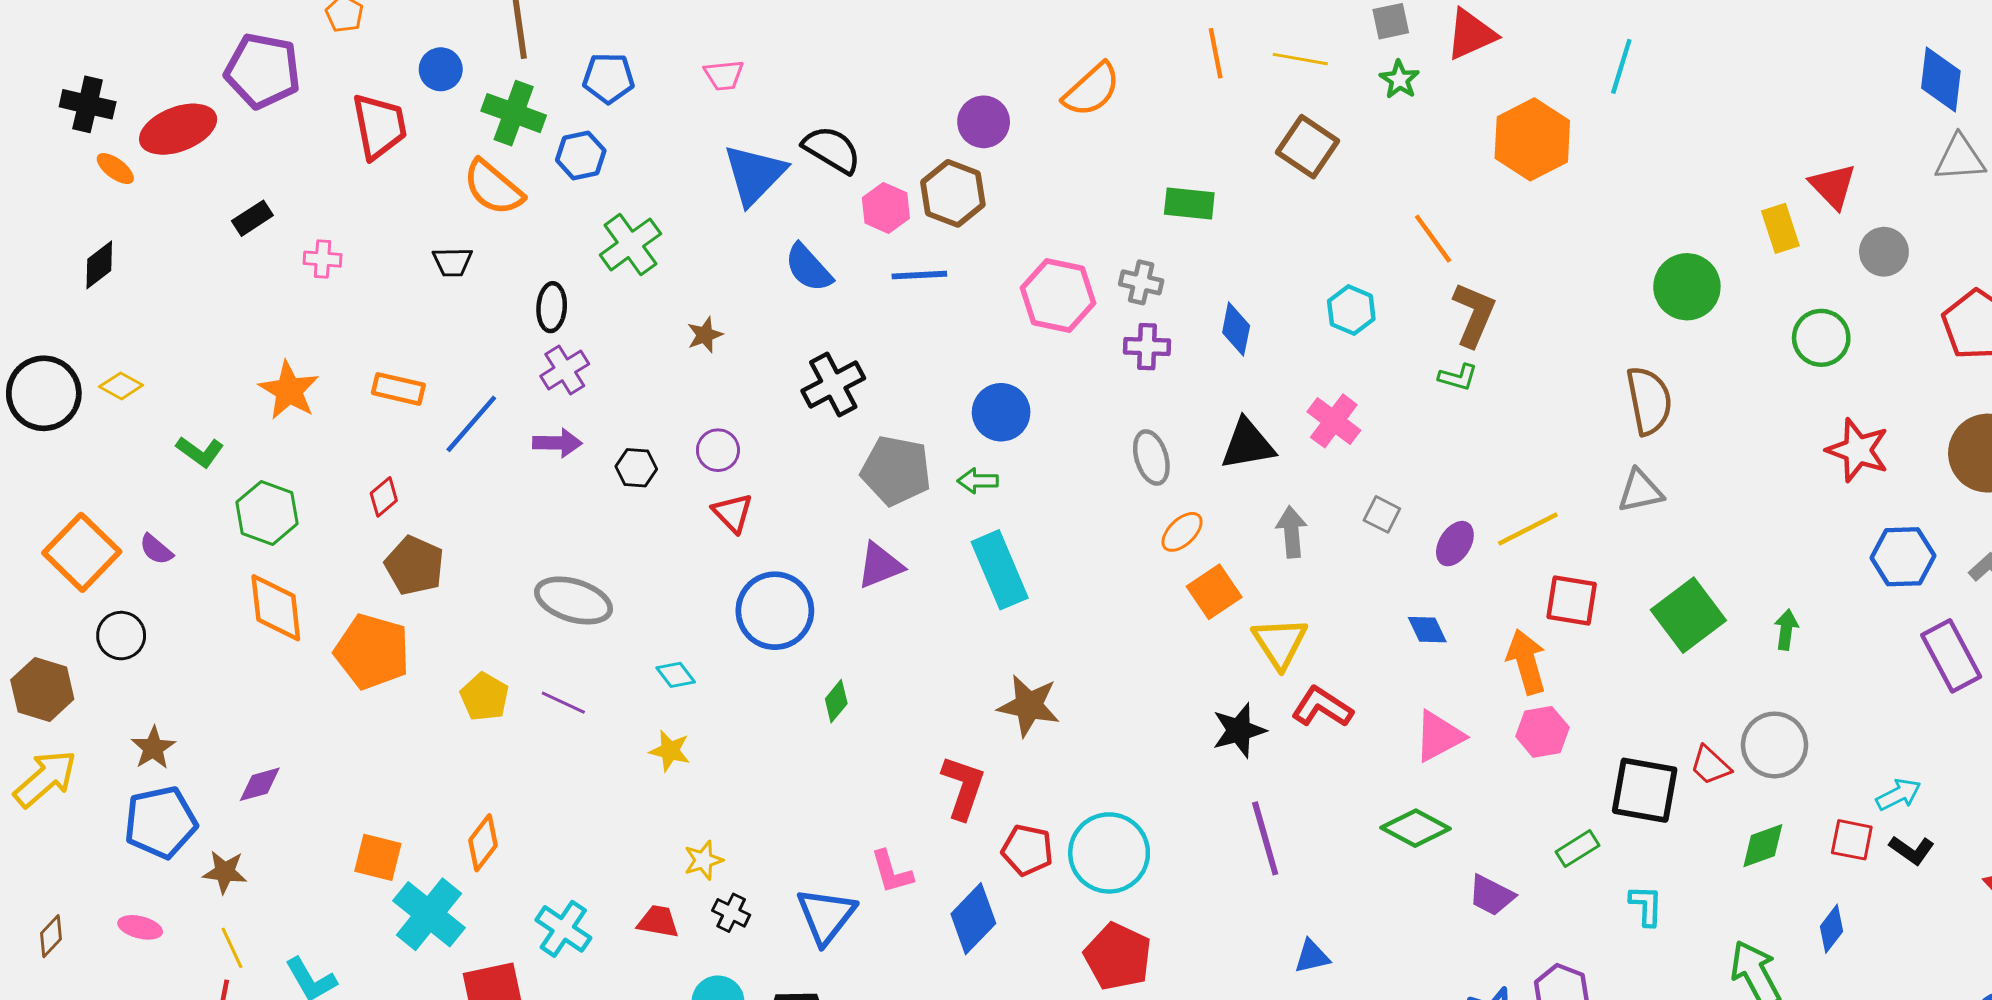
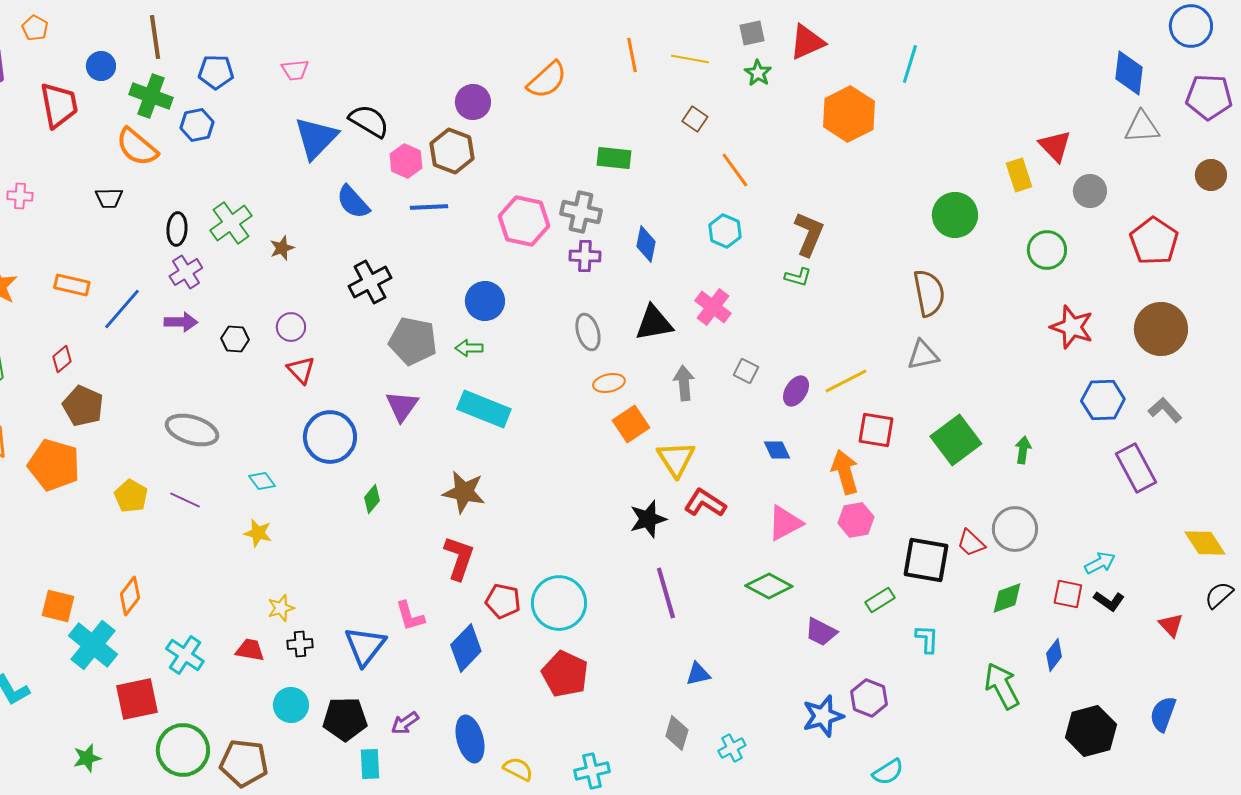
brown square: (1308, 147) -> (695, 119), size x0.6
orange line: (1433, 239) -> (735, 170), moved
green cross: (630, 244) -> (231, 223), moved
gray cross: (1141, 282) -> (581, 212), size x1.4
orange ellipse: (1182, 532) -> (609, 383), turned 32
purple triangle: (880, 565) -> (402, 406), turned -33
cyan rectangle: (1000, 570) -> (484, 409), turned -45
brown star: (1029, 706) -> (464, 492), moved
black cross: (731, 913) -> (300, 644), turned -30

